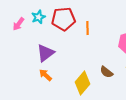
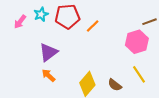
orange line: (88, 28) -> (93, 26), turned 48
brown semicircle: (106, 72) -> (115, 85), moved

